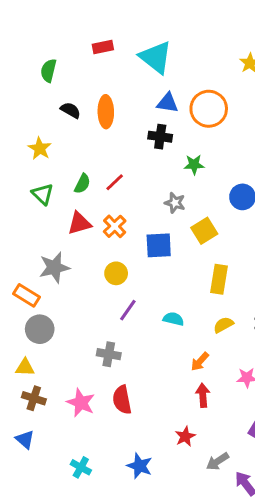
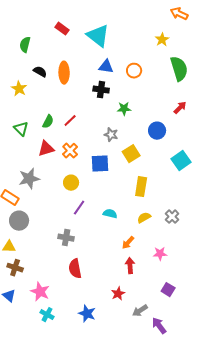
red rectangle: (103, 47) -> (62, 29), turned 48
orange circle: (209, 109) -> (134, 71), size x0.6
yellow star: (40, 148) -> (19, 89), moved
pink star: (81, 403) -> (40, 292), moved

